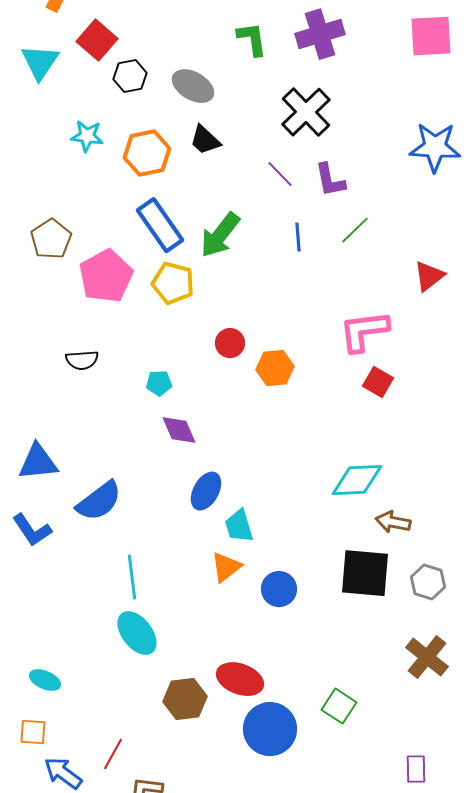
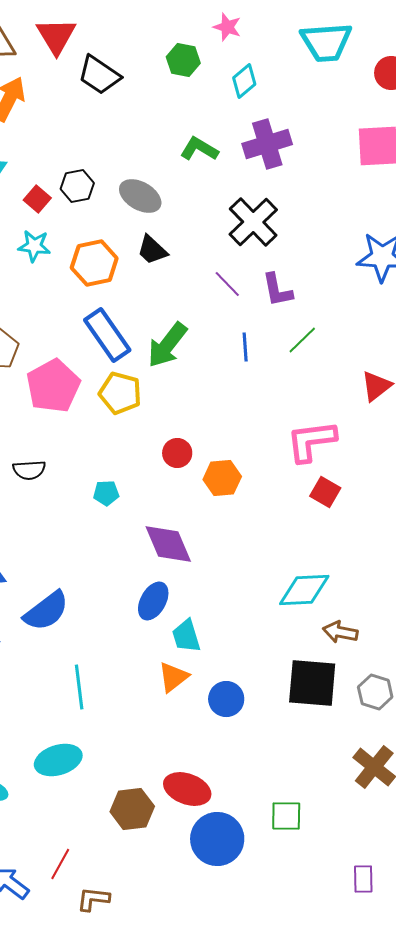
green L-shape: (252, 39) -> (199, 149), turned -51
red square: (97, 40) -> (37, 199), moved, size x0.7
purple diamond: (179, 430) -> (168, 544), moved, size x1.4
cyan ellipse: (137, 633) -> (58, 760), moved, turned -69
green square: (339, 706) -> (286, 816), turned -32

